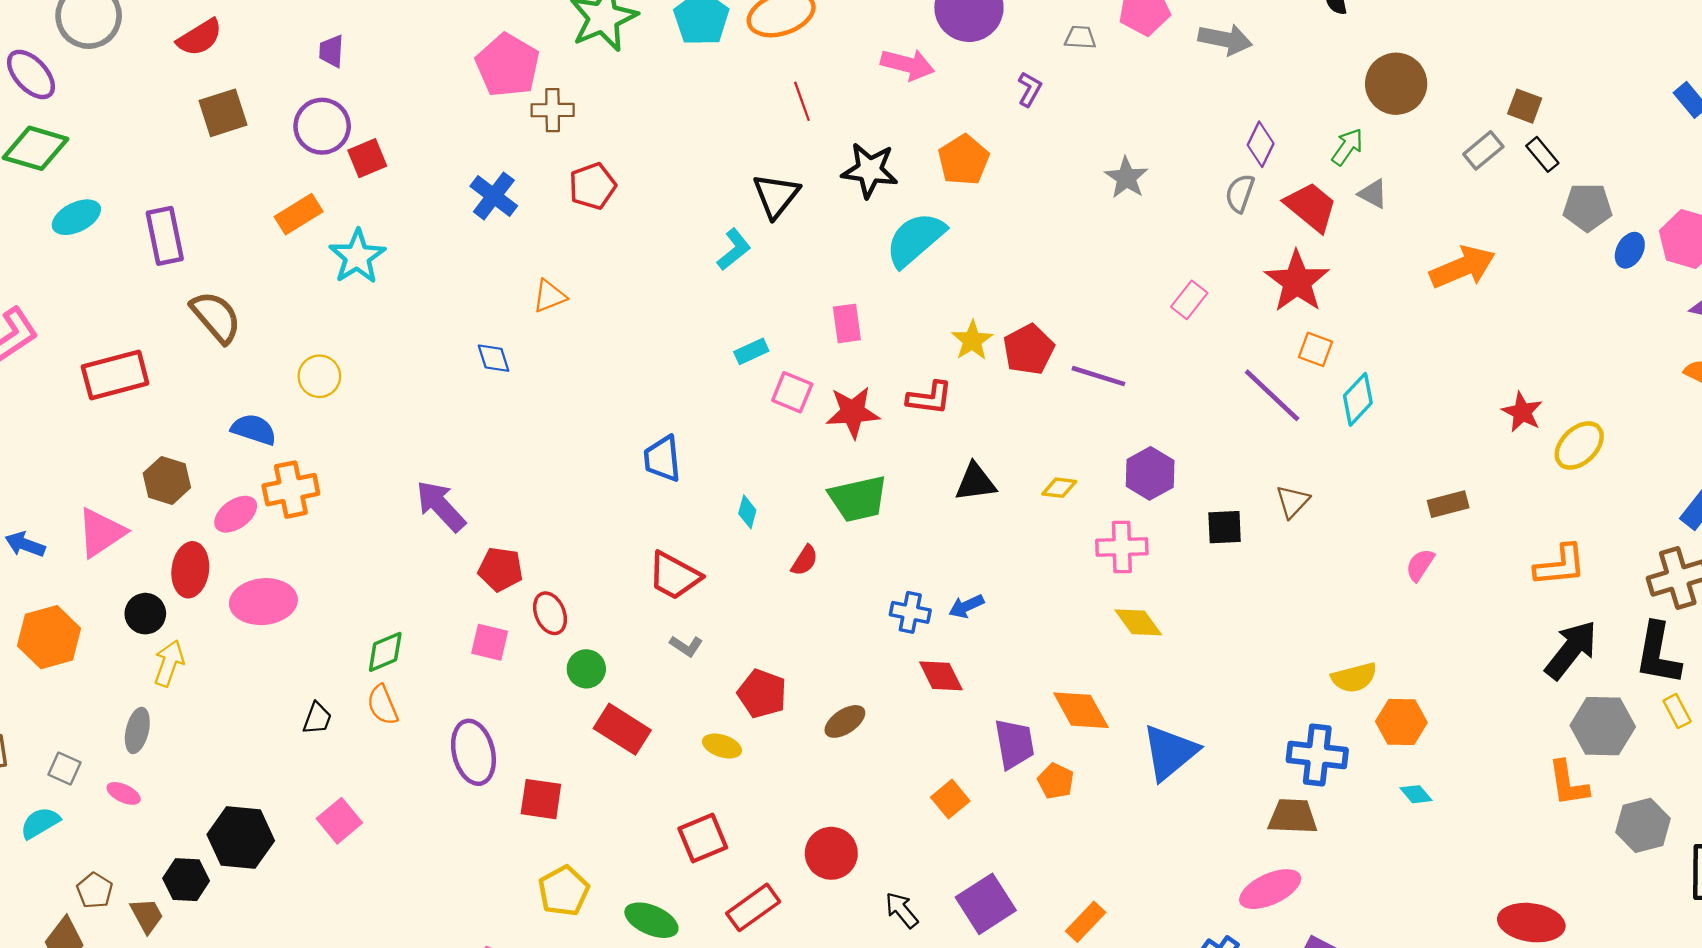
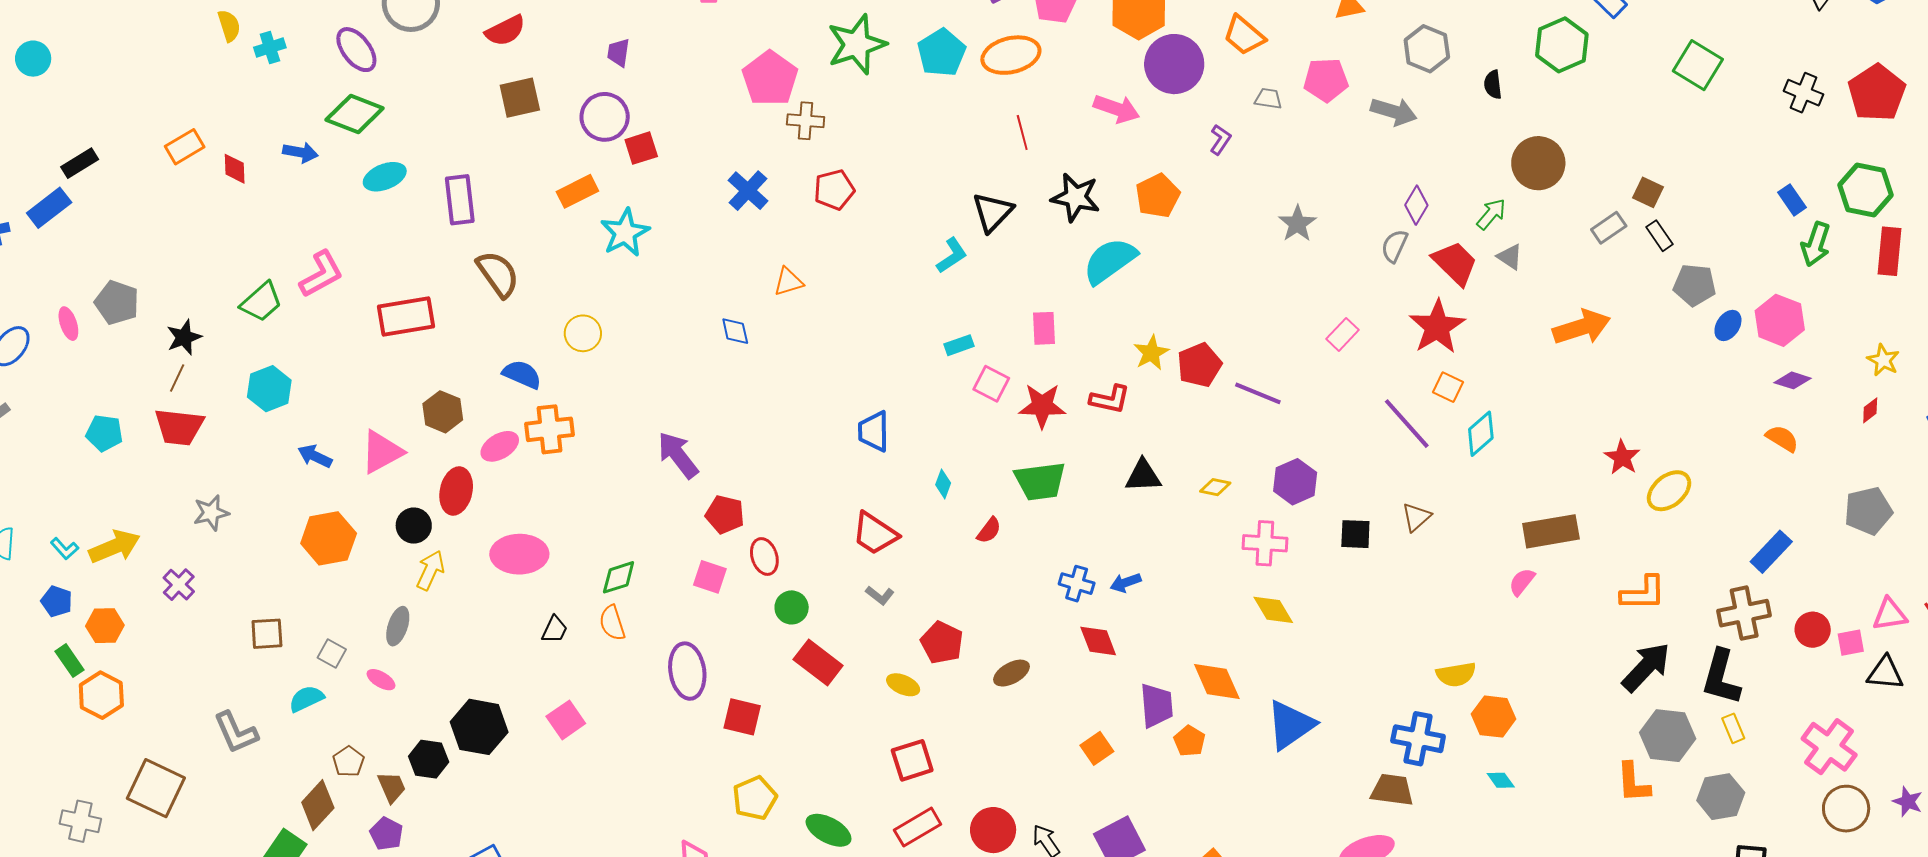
brown rectangle: (1448, 504) -> (1551, 531), size x1.6
pink ellipse: (263, 602) -> (519, 554), moved
gray hexagon: (1643, 825) -> (1721, 797), moved
red square: (703, 838) -> (912, 760), moved
red circle: (831, 853) -> (993, 830), moved

